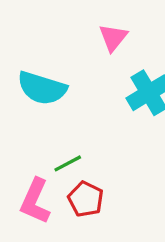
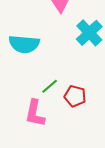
red pentagon: (86, 199) -> (75, 96), moved

